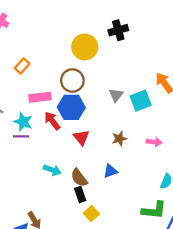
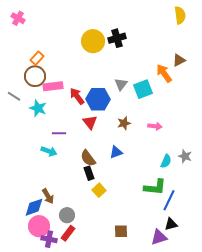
black cross: (118, 30) -> (117, 38), moved
brown circle: (72, 80) -> (35, 76), moved
blue hexagon: (71, 107) -> (98, 99), moved
red arrow: (52, 121) -> (77, 96), moved
purple line: (21, 136) -> (59, 133), moved
cyan arrow: (52, 170) -> (49, 151), moved

